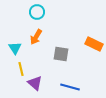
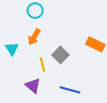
gray square: (61, 54) -> (60, 55), turned 35
yellow line: (21, 69) -> (43, 64), moved

